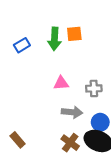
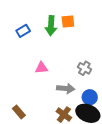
pink triangle: (61, 83) -> (41, 68), moved
gray cross: (94, 88) -> (84, 68), turned 32

